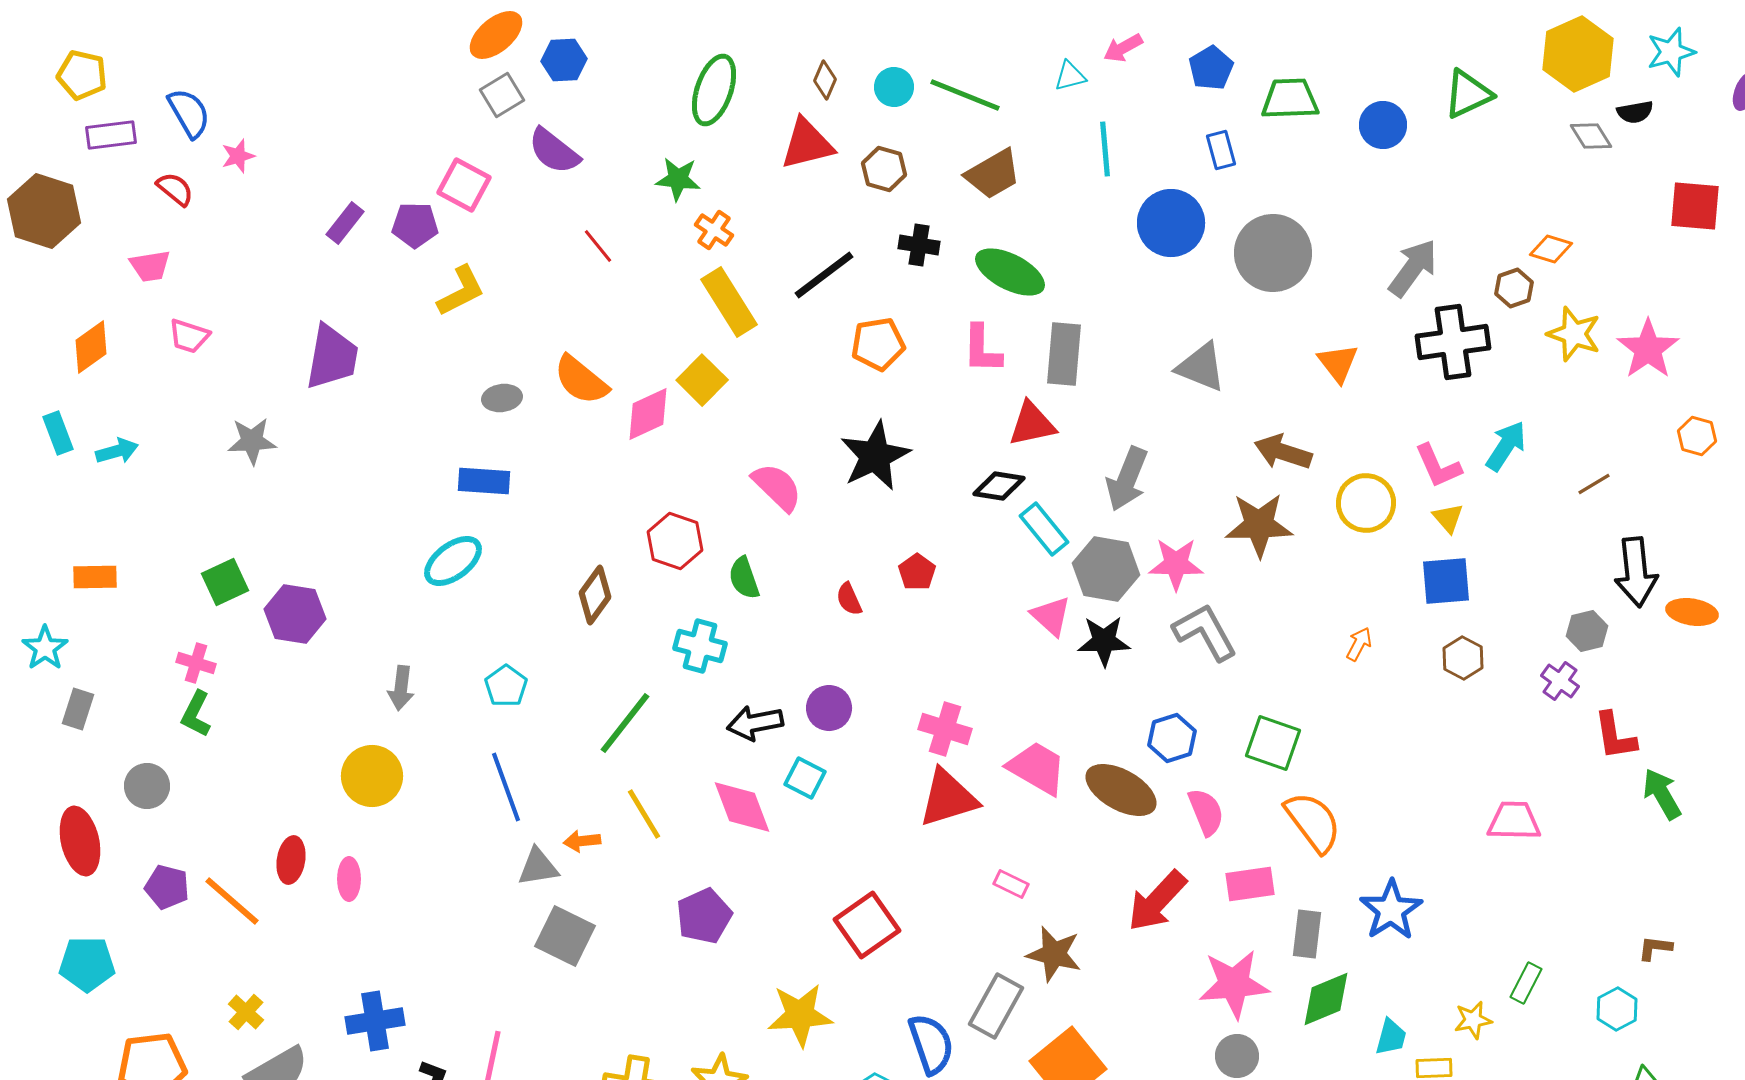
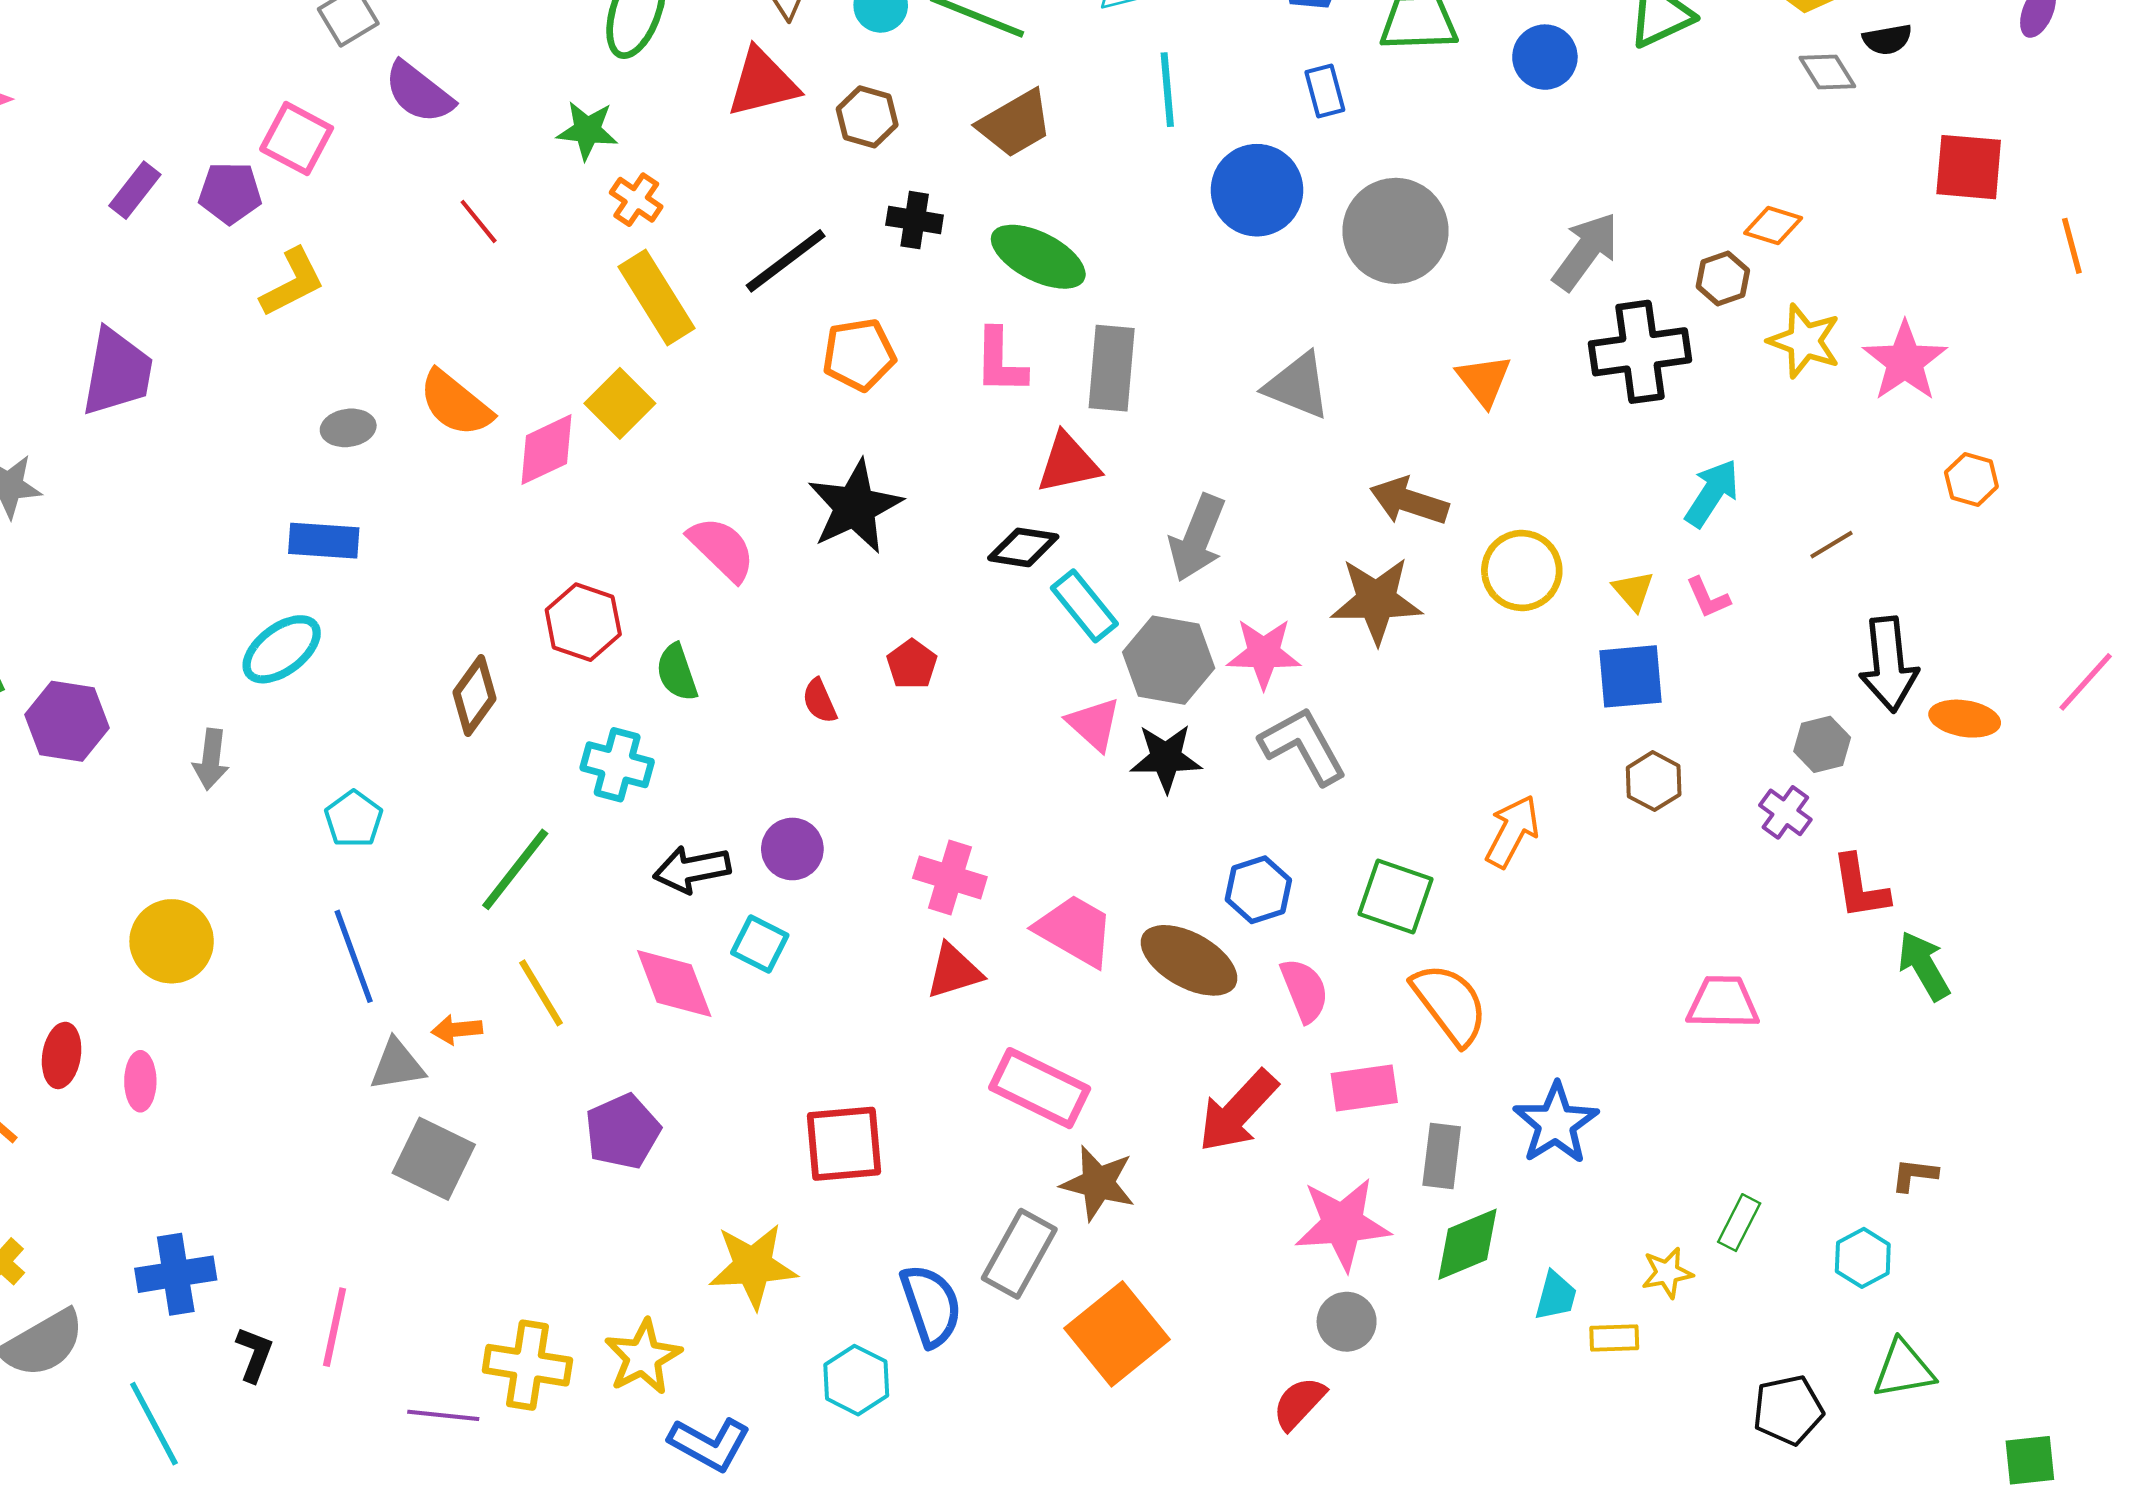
pink L-shape: (1438, 466) -> (1708, 598), moved, size x0.7
orange arrow: (1359, 644) -> (1512, 831), moved, size x1.6
gray arrow: (401, 688) -> (211, 759), moved
red triangle: (948, 798) -> (954, 971), size x0.7
pink rectangle: (1011, 884) -> (1040, 1088), size x2.0
red square: (867, 925) -> (844, 1144), turned 30

